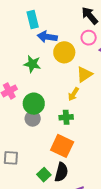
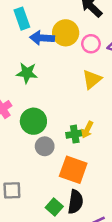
pink circle: (89, 38) -> (91, 44), moved
yellow circle: (64, 52) -> (66, 33), moved
yellow arrow: (73, 94) -> (87, 130), moved
gray circle: (33, 119) -> (45, 146), moved

